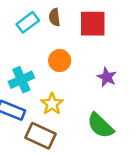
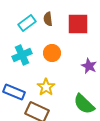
cyan cross: (21, 80) -> (22, 55), moved

